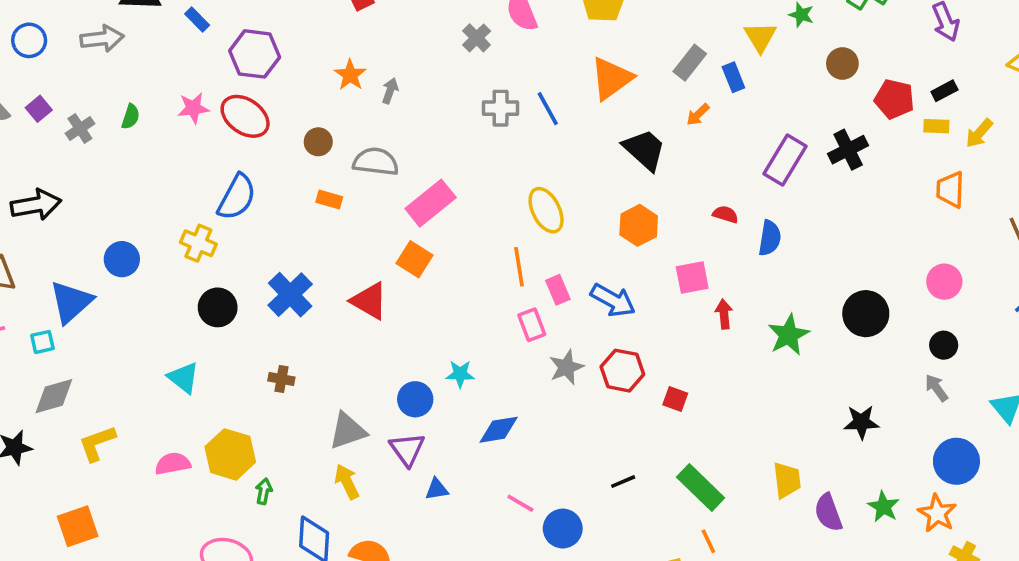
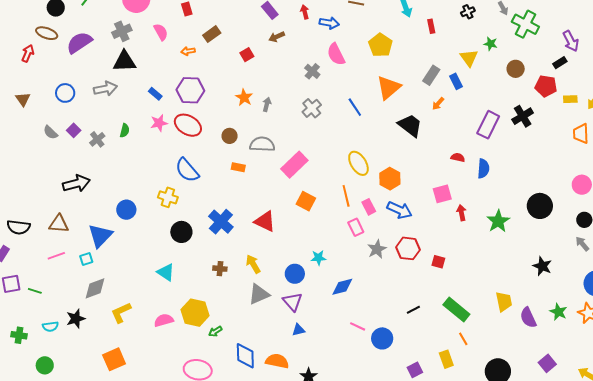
blue rectangle: (197, 19) -> (155, 94), moved
black rectangle: (944, 91) -> (560, 63), moved
gray cross: (501, 108) -> (312, 108), moved, turned -36
blue semicircle: (237, 197) -> (187, 170), turned 116
orange hexagon: (639, 225) -> (390, 179), moved
orange square: (414, 259) -> (306, 201), moved
black star: (861, 422) -> (542, 266), turned 30
yellow arrow: (347, 482) -> (253, 264), moved
blue triangle: (437, 489) -> (298, 330), moved
green arrow: (264, 491) -> (215, 331), turned -128

